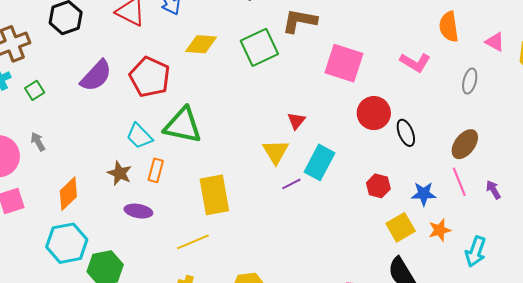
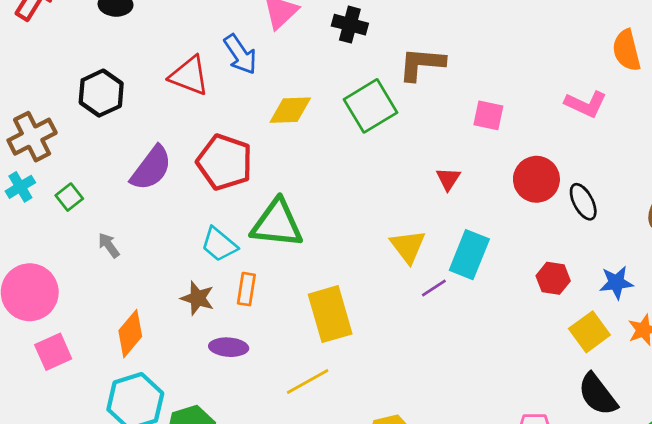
pink square: (344, 63) -> (488, 115), size x0.6
red triangle: (296, 121) -> (448, 179), moved
gray arrow: (38, 142) -> (109, 245), moved

